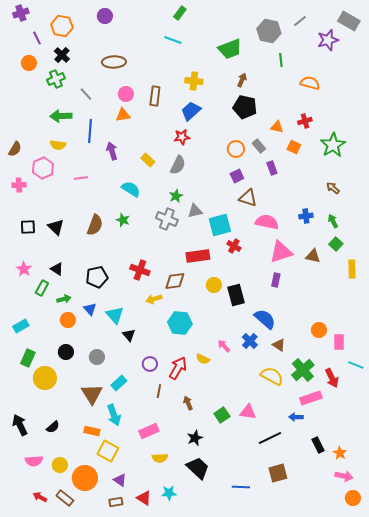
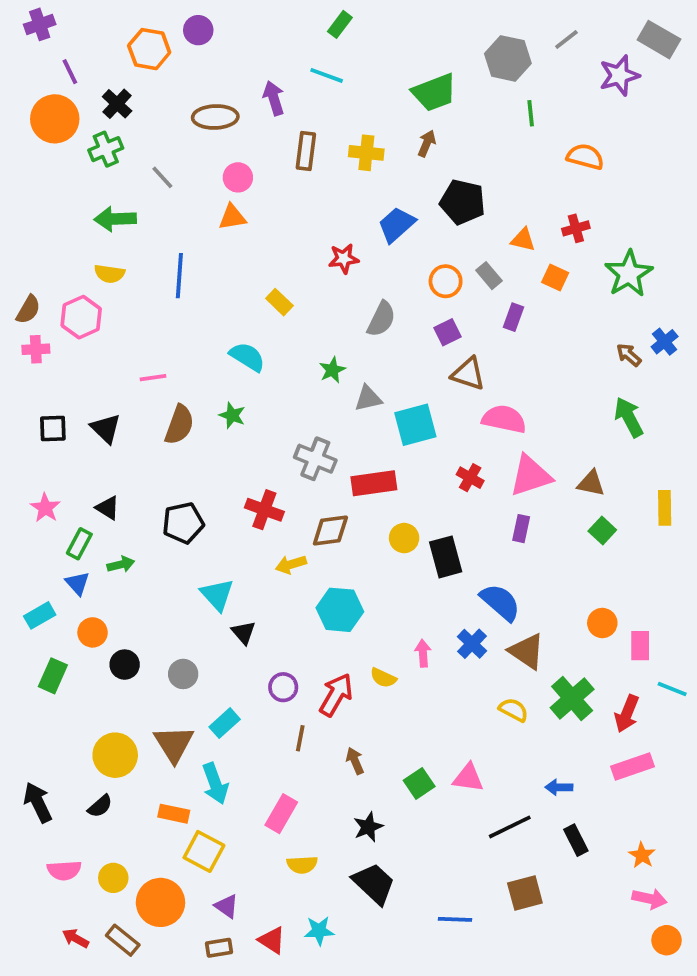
orange hexagon: (62, 26) -> (149, 49), moved
orange circle: (29, 63) -> (55, 119), size x1.6
brown arrow: (242, 80) -> (427, 143), moved
brown rectangle: (155, 96) -> (306, 151), moved
blue trapezoid: (191, 111) -> (396, 225), moved
blue line: (90, 131) -> (179, 276), moved
brown semicircle: (15, 149) -> (28, 310), moved
purple arrow: (112, 151) -> (274, 98), moved
gray semicircle: (178, 165) -> (381, 319), moved
purple rectangle: (272, 168) -> (514, 317), turned 40
pink line: (81, 178) -> (153, 378), moved
blue cross: (306, 216) -> (665, 342), moved, turned -32
gray cross: (167, 219) -> (315, 459), moved
green arrow: (333, 221) -> (629, 417), size x1.5
green square: (336, 244) -> (602, 530), moved
red cross: (234, 246) -> (470, 478), moved
blue triangle: (90, 309) -> (77, 583), moved
orange circle: (68, 320) -> (93, 632), moved
brown triangle: (279, 345) -> (527, 651), size x1.5
pink arrow: (224, 346) -> (423, 653), turned 40
yellow semicircle: (272, 376) -> (514, 710), size x0.7
yellow circle: (45, 378) -> (115, 755), moved
red arrow: (332, 378) -> (627, 714), turned 48
pink rectangle: (311, 398) -> (633, 766), moved
pink rectangle: (149, 431) -> (281, 814), turned -36
black rectangle: (318, 445) -> (576, 840), moved

